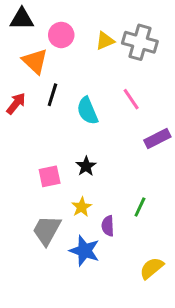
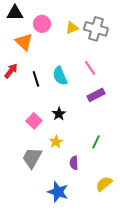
black line: (52, 95) -> (36, 79), moved, turned -35
purple rectangle: (157, 138) -> (96, 95), moved
pink square: (50, 176) -> (34, 121), turned -35
purple semicircle: (108, 226) -> (74, 163), moved
blue star: (85, 251) -> (58, 192), moved

